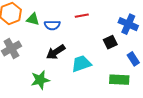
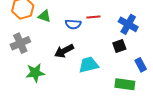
blue cross: (128, 24) -> (128, 24), moved
blue semicircle: (52, 25) -> (73, 24), moved
green star: (40, 80) -> (35, 73), moved

